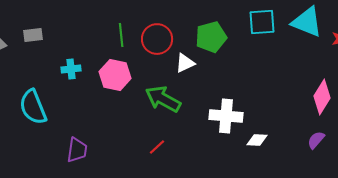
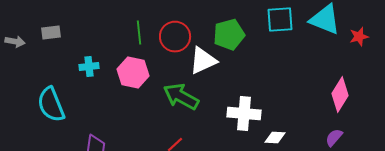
white triangle: (185, 63) -> (203, 61), size x1.4

